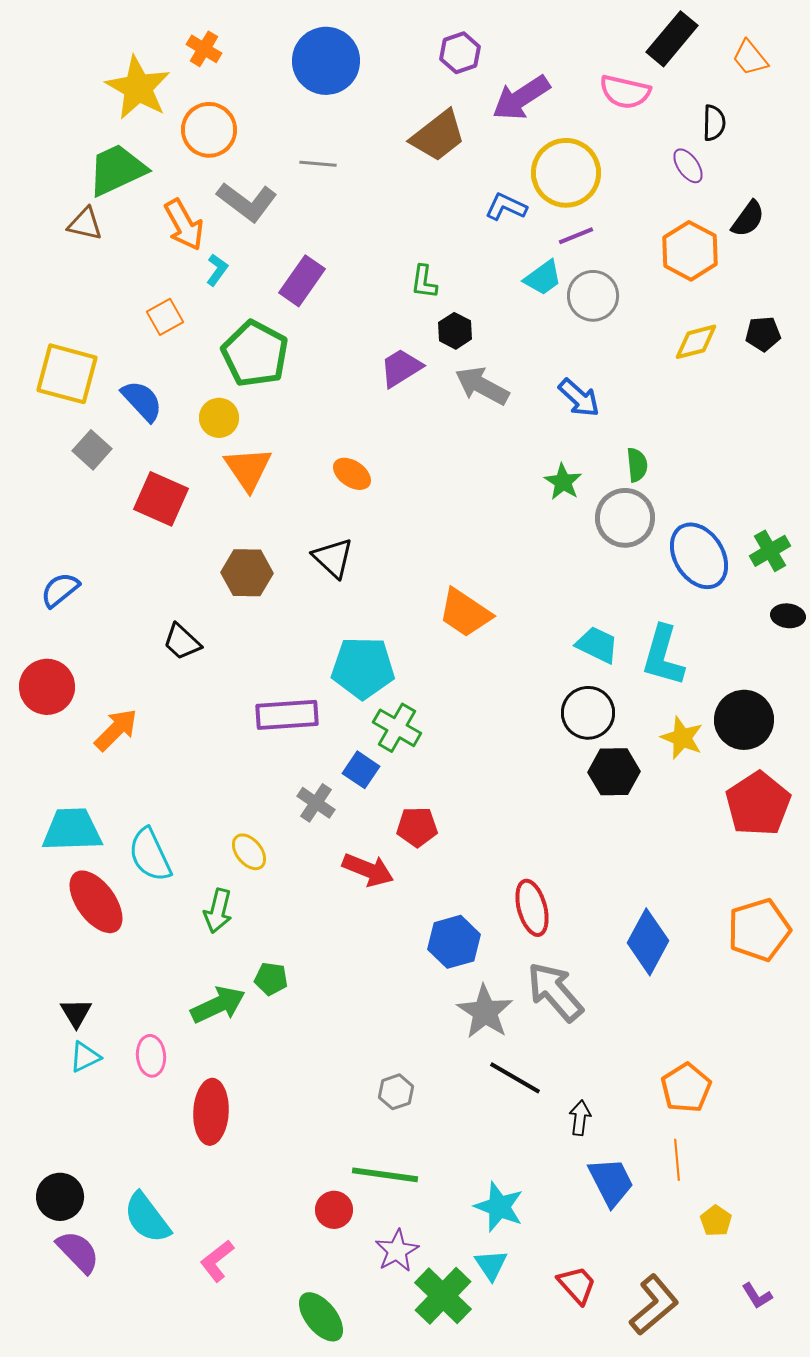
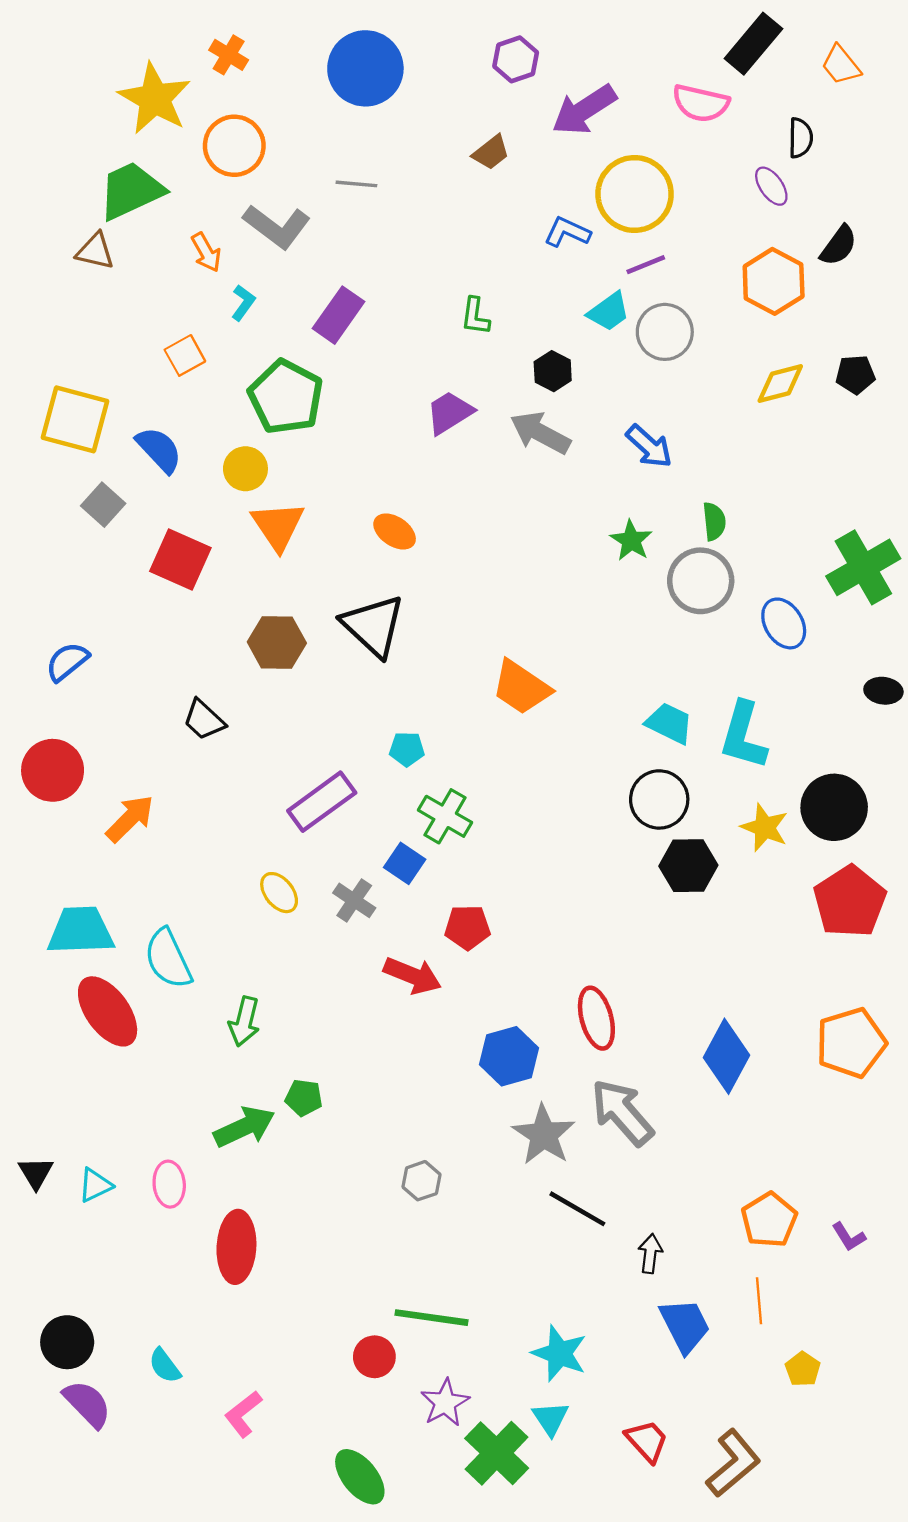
brown trapezoid: (438, 136) -> (491, 152), size x0.6
orange arrow: (184, 225) -> (206, 252), size x0.7
black hexagon: (455, 331) -> (553, 371), moved
green cross: (770, 551) -> (863, 567), moved, size x1.6
blue ellipse: (699, 556) -> (784, 623), size x0.7
black triangle: (333, 558) -> (373, 626), size x1.4
cyan pentagon: (363, 668) -> (407, 749), size x0.5
purple rectangle: (287, 715) -> (322, 802), turned -32
yellow ellipse: (249, 852) -> (279, 893), moved
black triangle: (76, 1013) -> (36, 1173), moved
gray hexagon: (396, 1092) -> (421, 1181), moved
cyan semicircle: (147, 1218) -> (165, 1366), size x0.6
purple L-shape: (757, 1296) -> (849, 1237), moved

